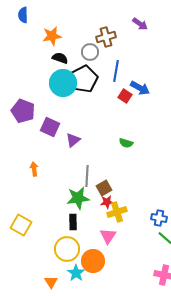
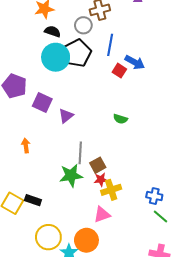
black rectangle: (73, 222) -> (33, 200), moved, turned -70
pink triangle: (108, 236) -> (102, 215), turned 36
yellow circle: (67, 249) -> (48, 237), moved

